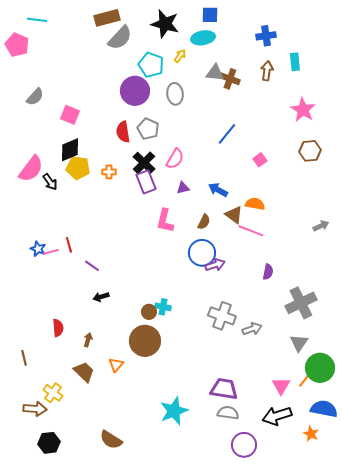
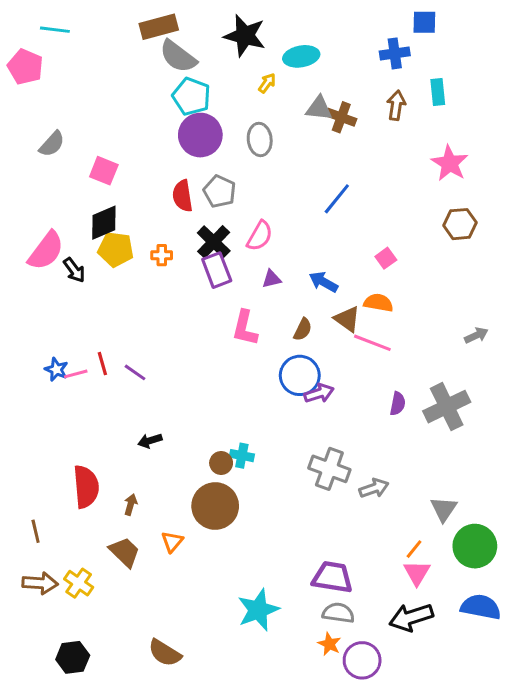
blue square: (210, 15) -> (424, 22), moved
gray semicircle: (120, 38) -> (178, 56), turned 84
cyan pentagon: (151, 65) -> (191, 96), moved
pink square: (260, 160) -> (386, 258), moved
purple line: (92, 266) -> (135, 372), moved
gray cross: (301, 303) -> (447, 407), moved
red semicircle: (58, 328) -> (86, 487), size x1.6
orange line: (304, 381) -> (414, 549), moved
brown arrow: (35, 409) -> (40, 583), moved
orange star: (311, 434) -> (329, 644), moved

